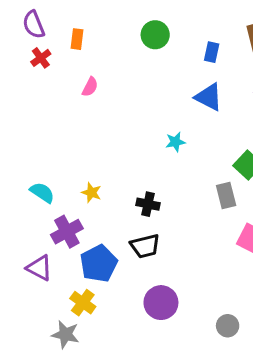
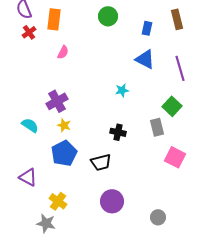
orange rectangle: (77, 39) -> (54, 19), size x1.5
black cross: (148, 204) -> (118, 132), moved
purple cross: (67, 232) -> (57, 101), moved
blue pentagon: (99, 263) -> (64, 153), moved

